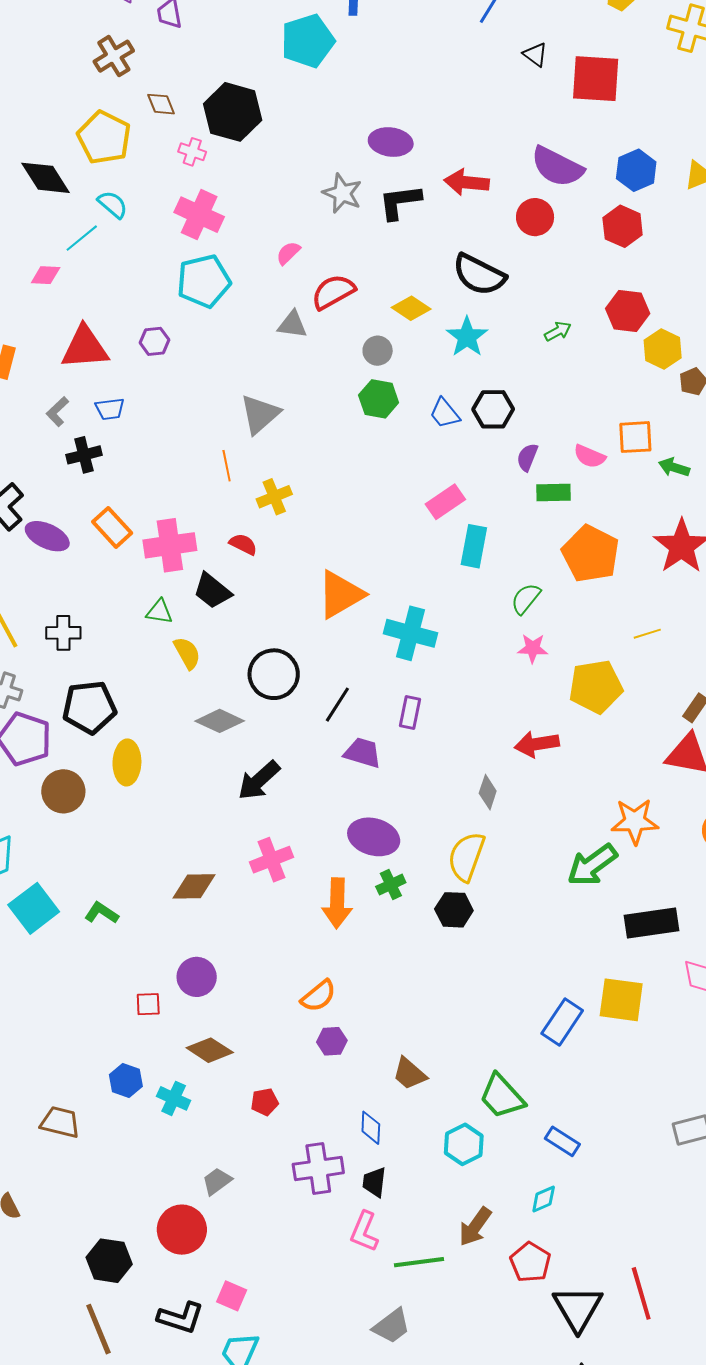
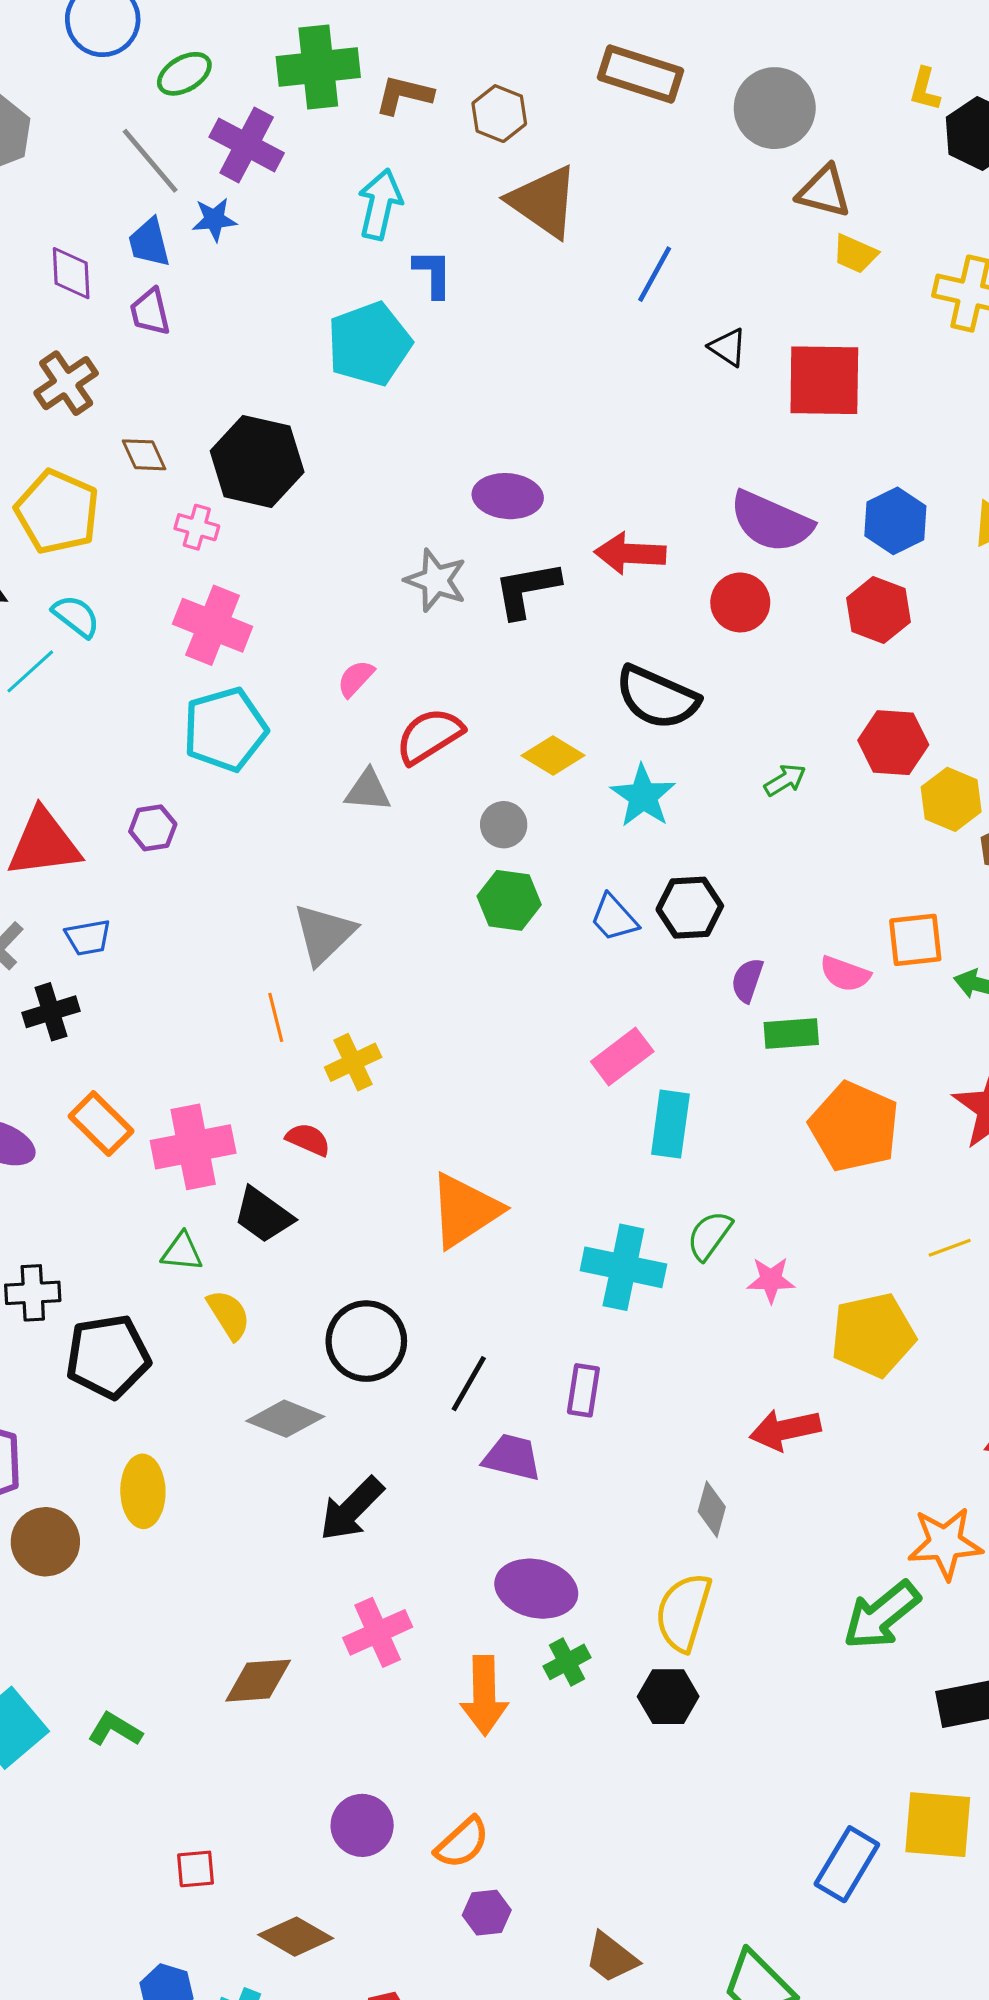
green semicircle: (526, 599) -> (709, 1235), moved
cyan cross: (410, 633) -> (623, 1267), moved
black pentagon: (89, 707) -> (108, 1357), moved
purple circle: (197, 977) -> (362, 1825), moved

